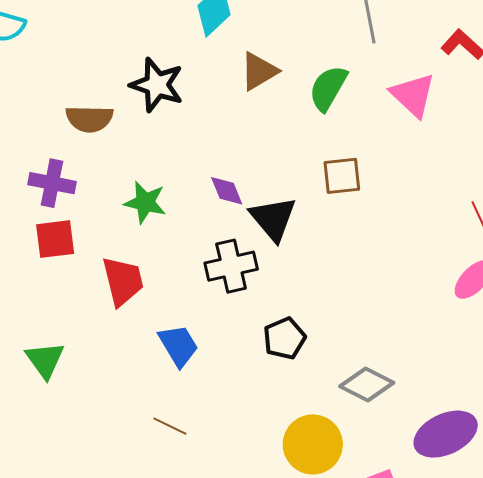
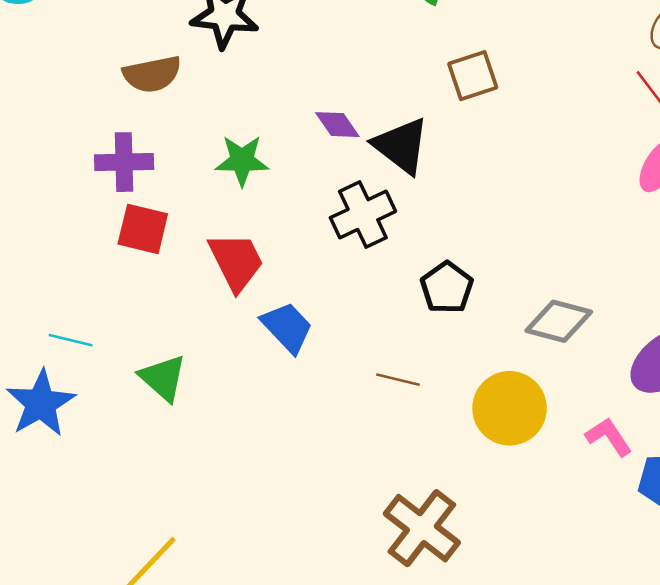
red square: (55, 239) -> (143, 229), turned 33
blue trapezoid: (178, 346) -> (287, 327), moved
brown line: (170, 426) -> (398, 380), moved

